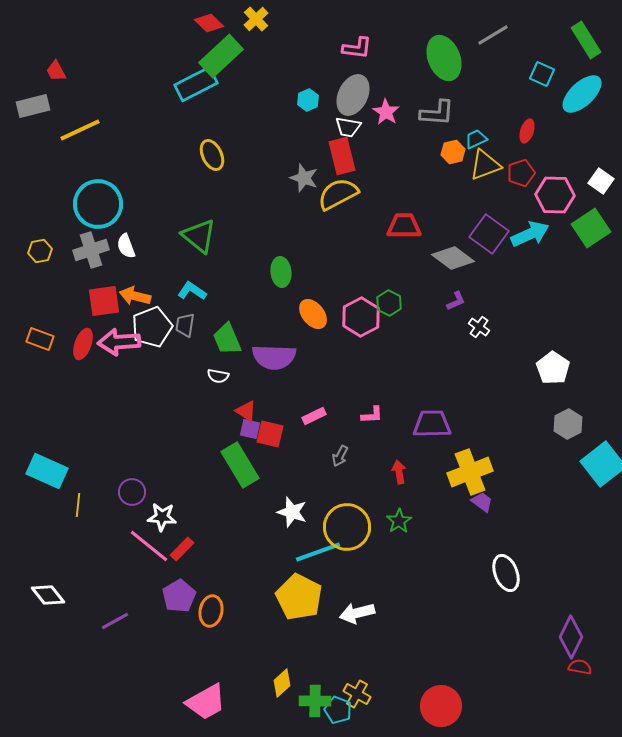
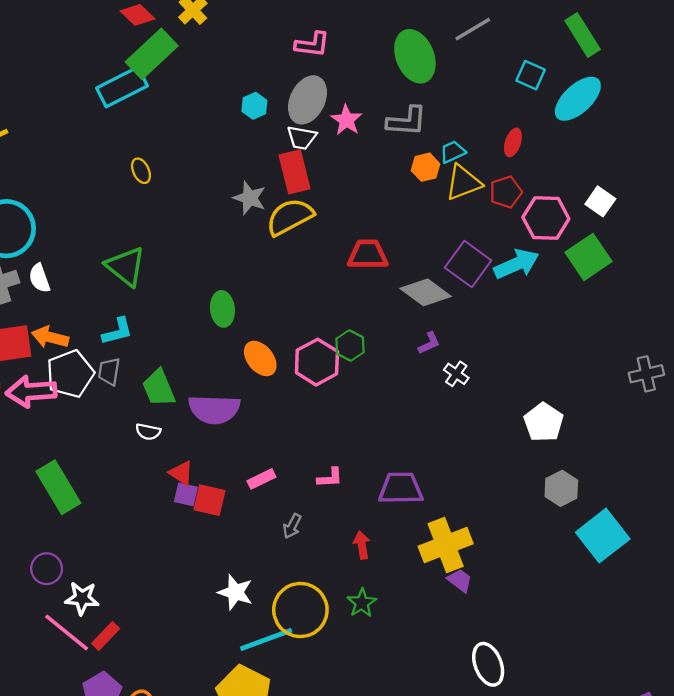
yellow ellipse: (212, 155) -> (141, 171), size x0.7
cyan L-shape: (192, 291) -> (117, 331), turned 132
green rectangle: (240, 465) -> (58, 487), moved

